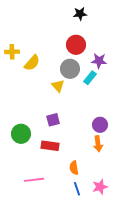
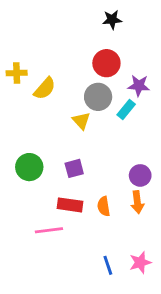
green circle: (21, 134) -> (29, 167), moved
orange semicircle: (74, 168) -> (104, 206), moved
pink line: (34, 180) -> (49, 230), moved

